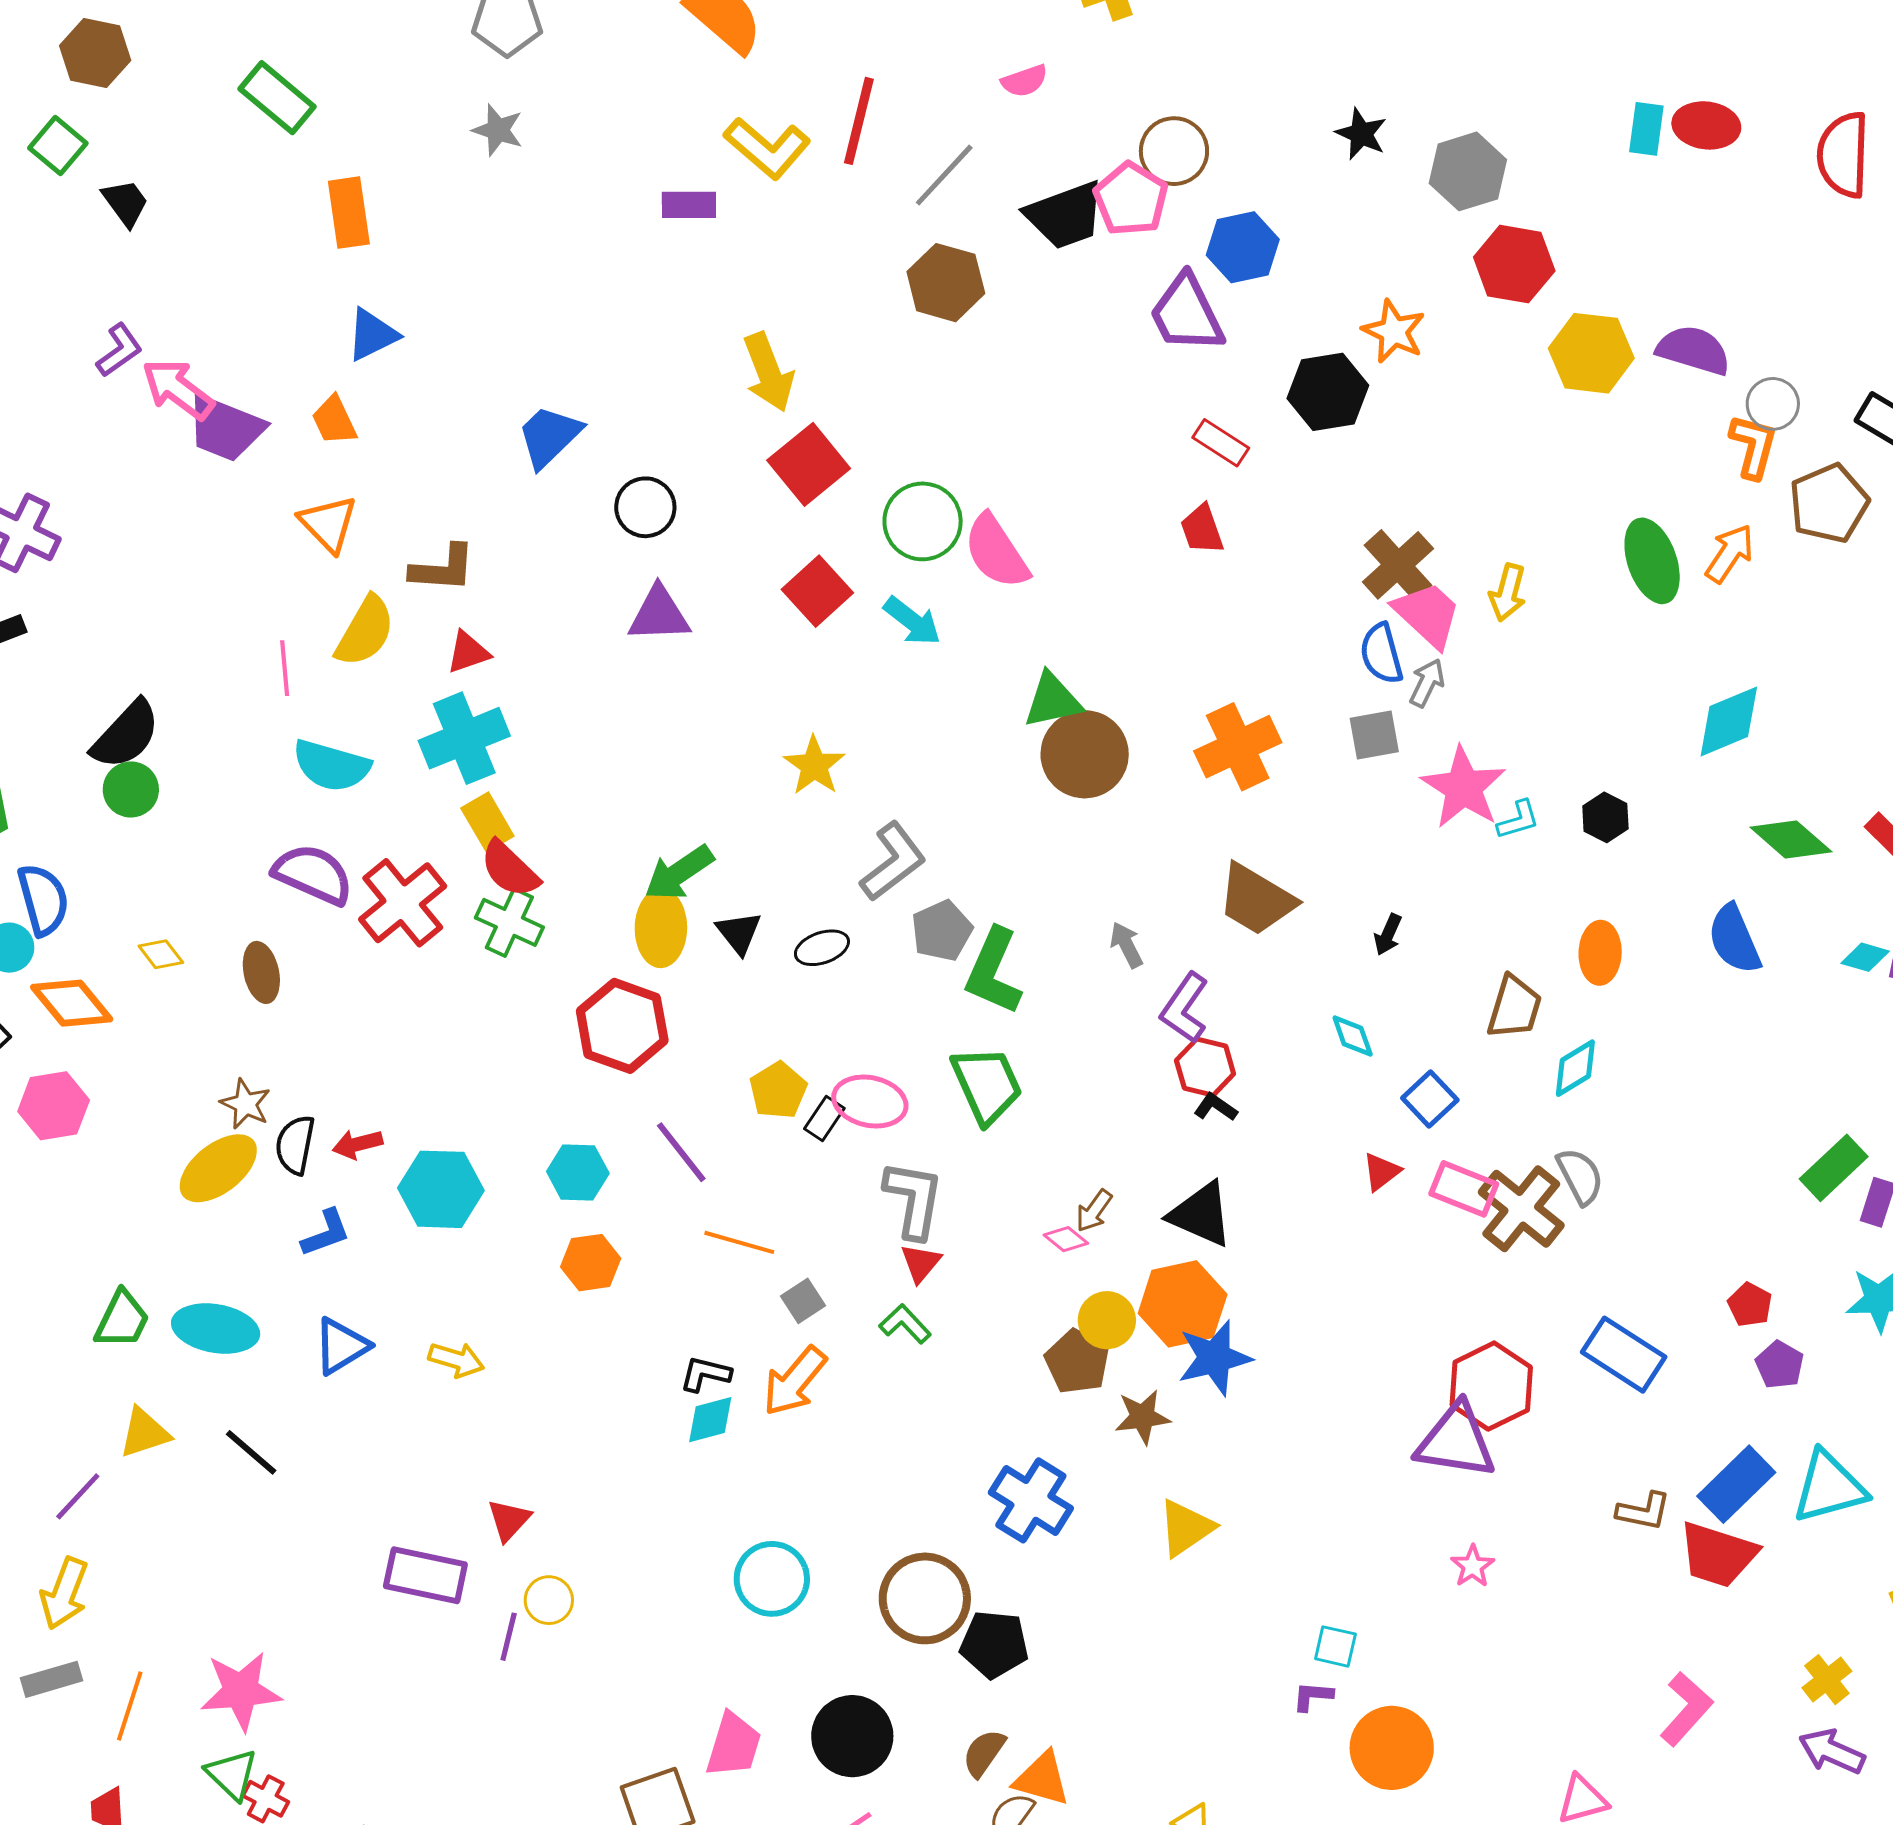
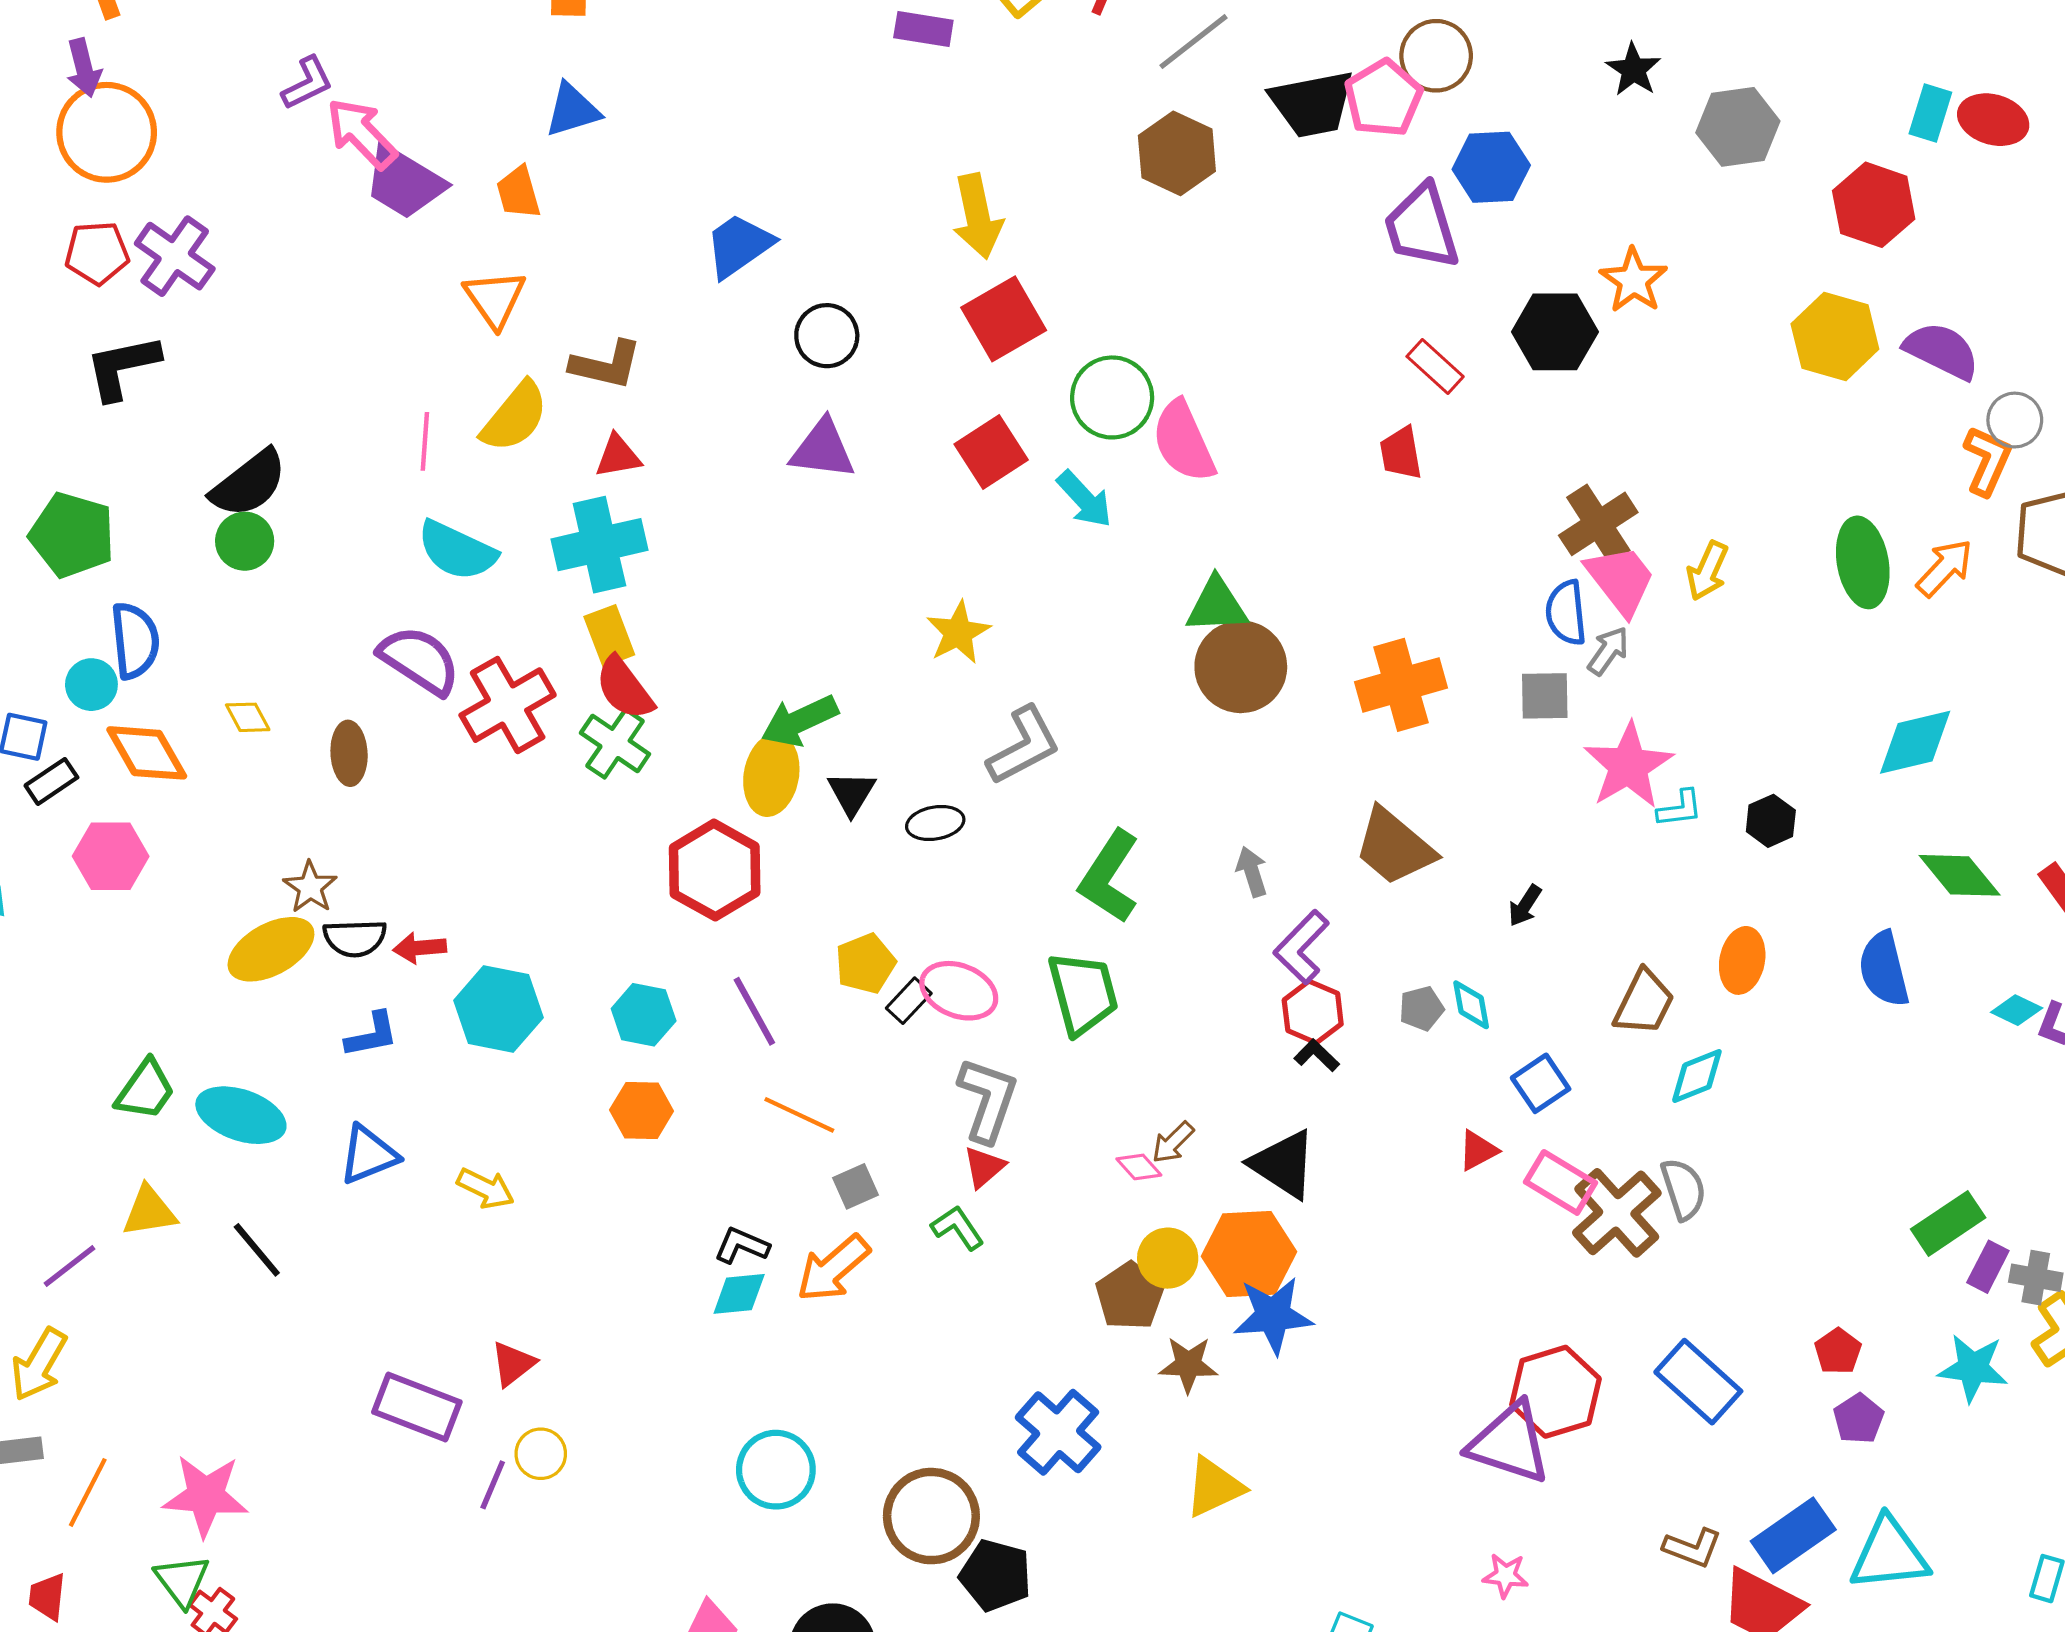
red hexagon: (1514, 264) -> (1874, 205), moved
gray pentagon: (942, 931) -> (1421, 1008), moved, size x0.7
black semicircle: (295, 1145) -> (355, 938), turned -112
pink star: (1473, 1566) -> (1506, 1576), turned 30

